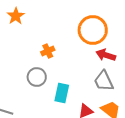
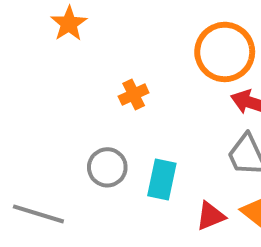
gray circle: (37, 77) -> (107, 167), moved

